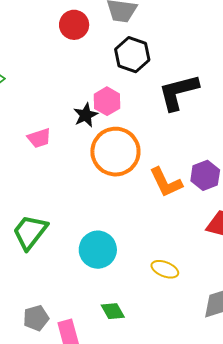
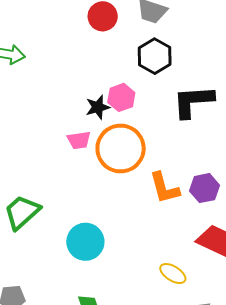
pink trapezoid: (39, 138) -> (79, 140), moved
yellow ellipse: (165, 269) -> (173, 274), moved

